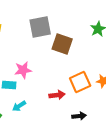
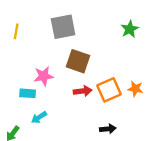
brown square: (62, 44) -> (78, 61), moved
red arrow: (57, 95) -> (83, 91), moved

